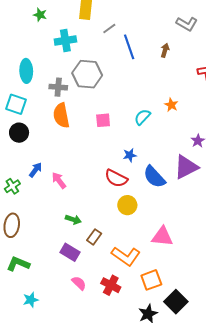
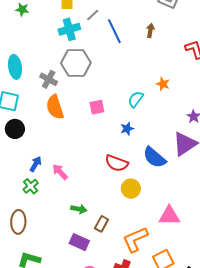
cyan cross: (65, 41) -> (69, 29), moved
gray cross: (58, 87) -> (49, 79), turned 30
blue star: (130, 155) -> (127, 129), moved
green cross: (12, 186) -> (31, 186), moved
orange L-shape: (126, 256) -> (135, 239), turned 128

